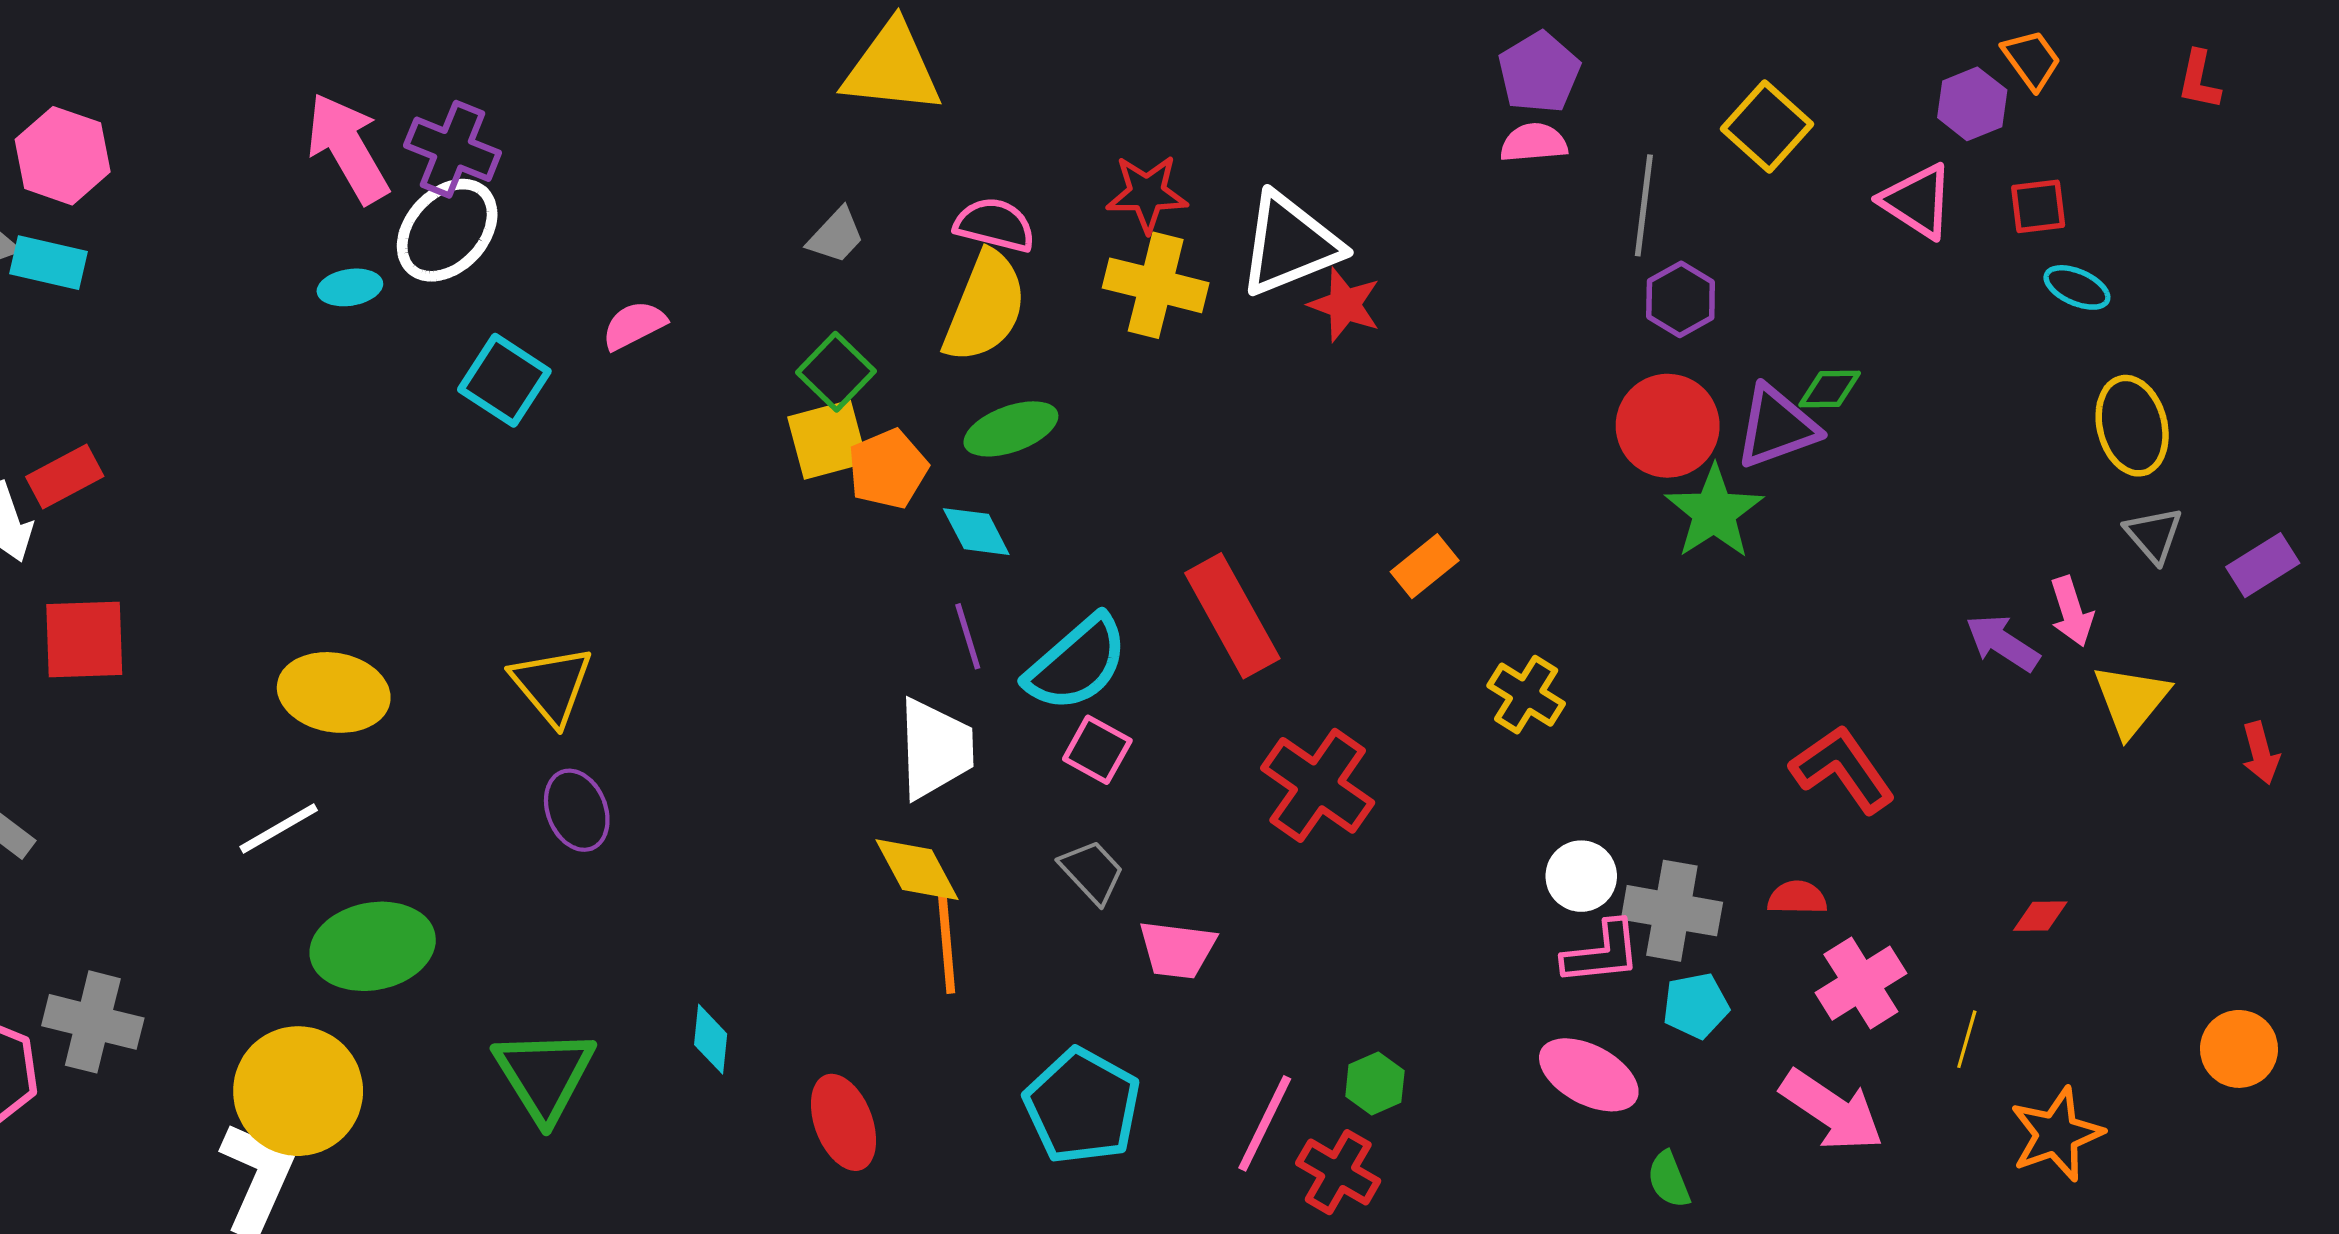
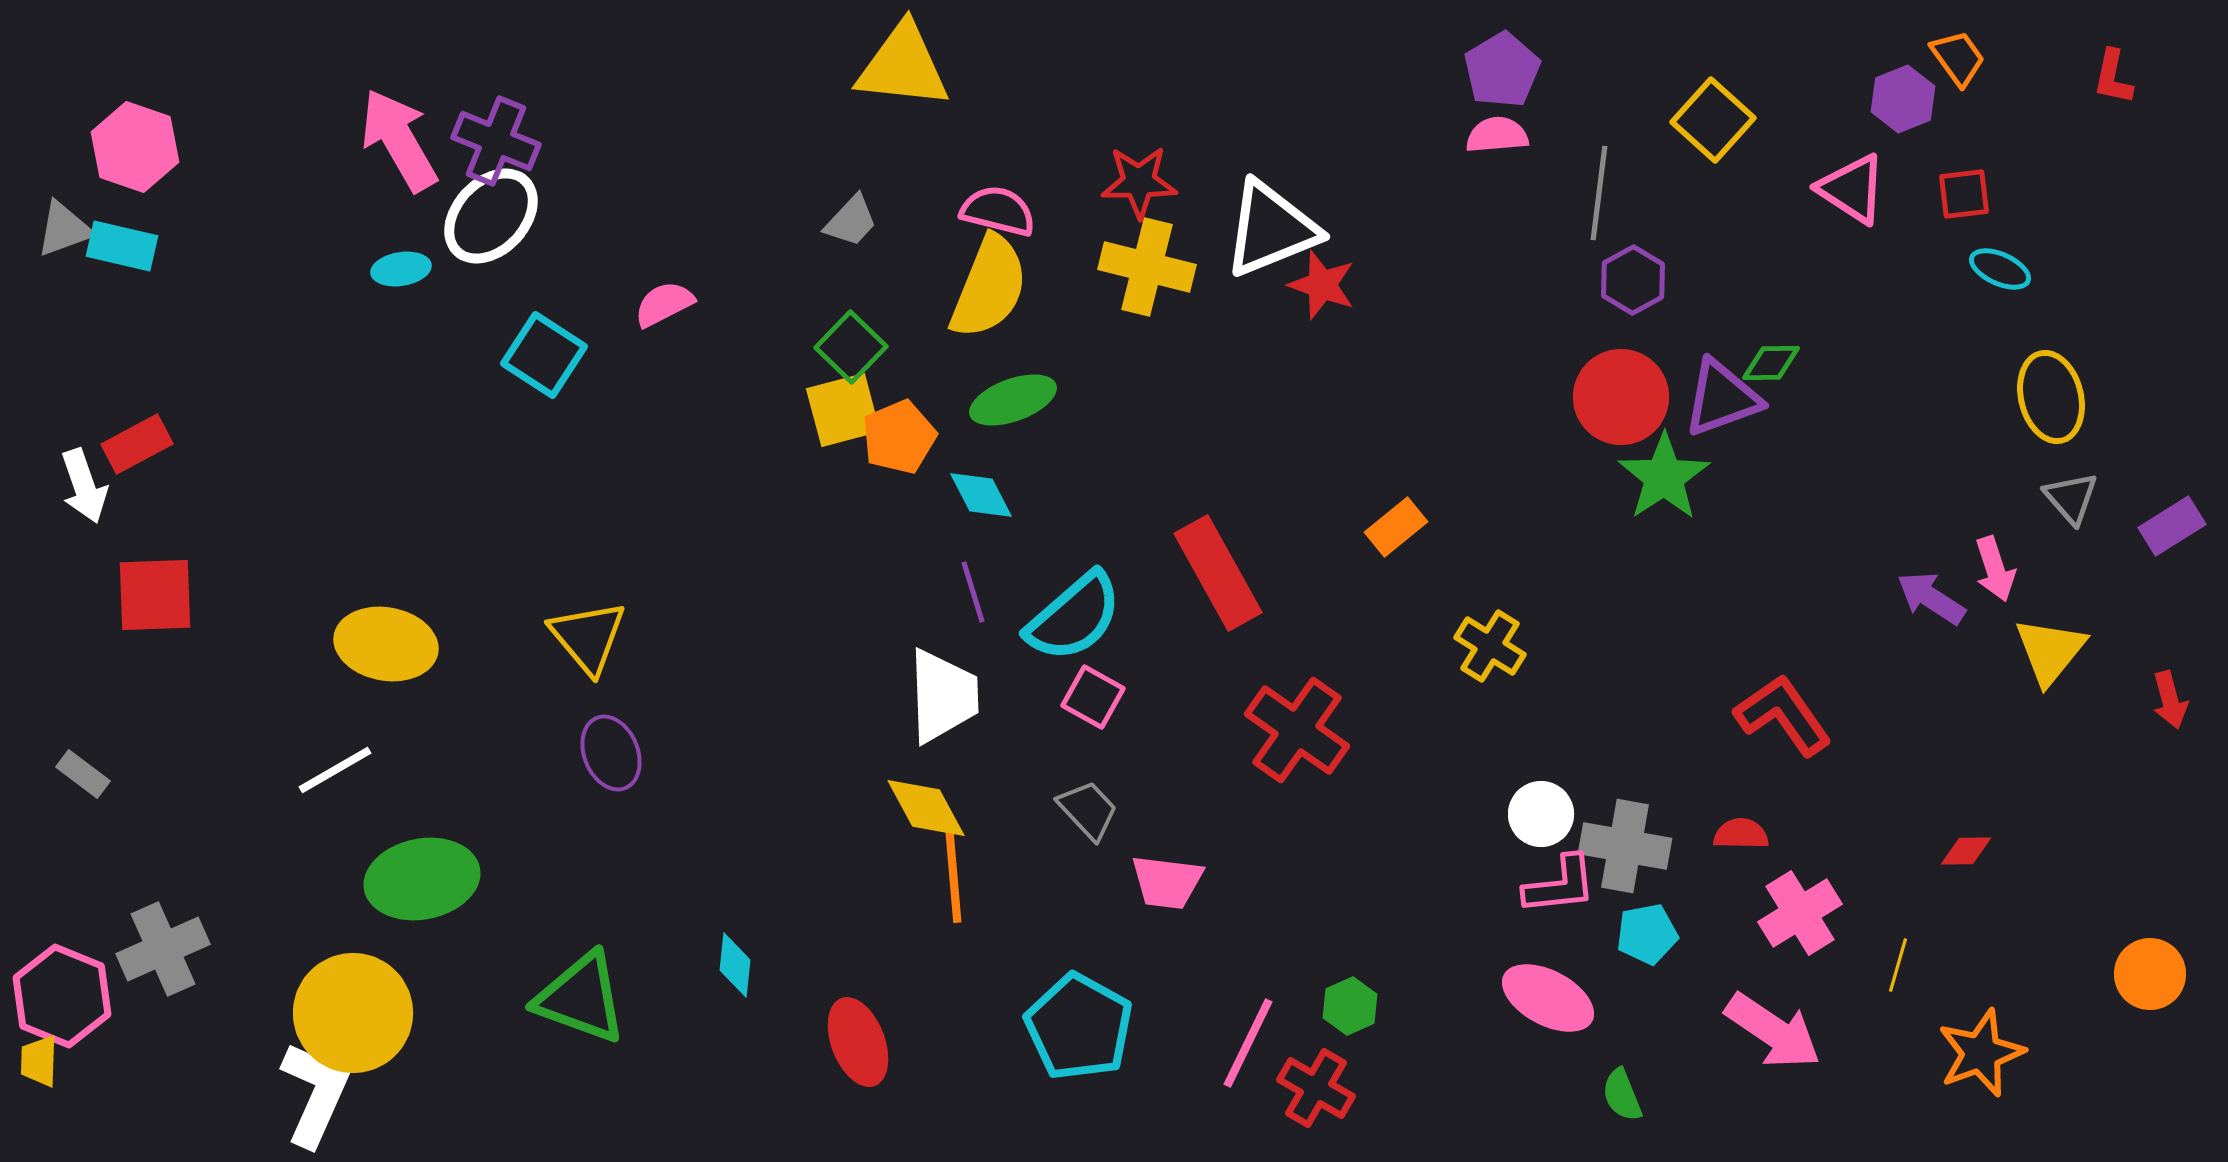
gray cross: (93, 1022) -> (163, 949), turned -38
green triangle: (544, 1075) -> (581, 998), turned -38

